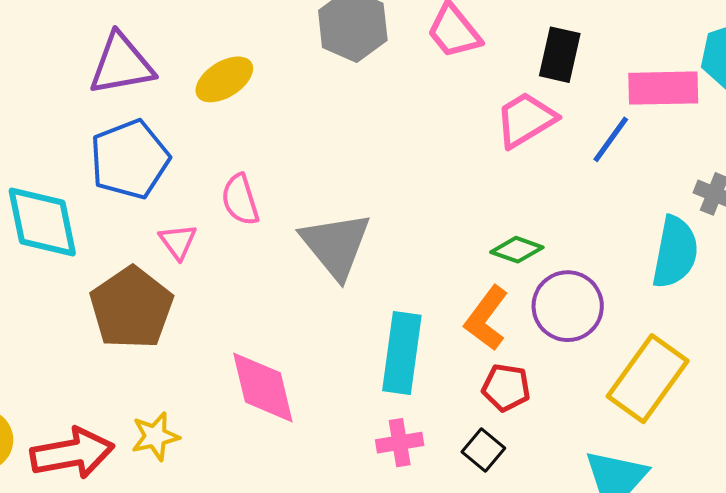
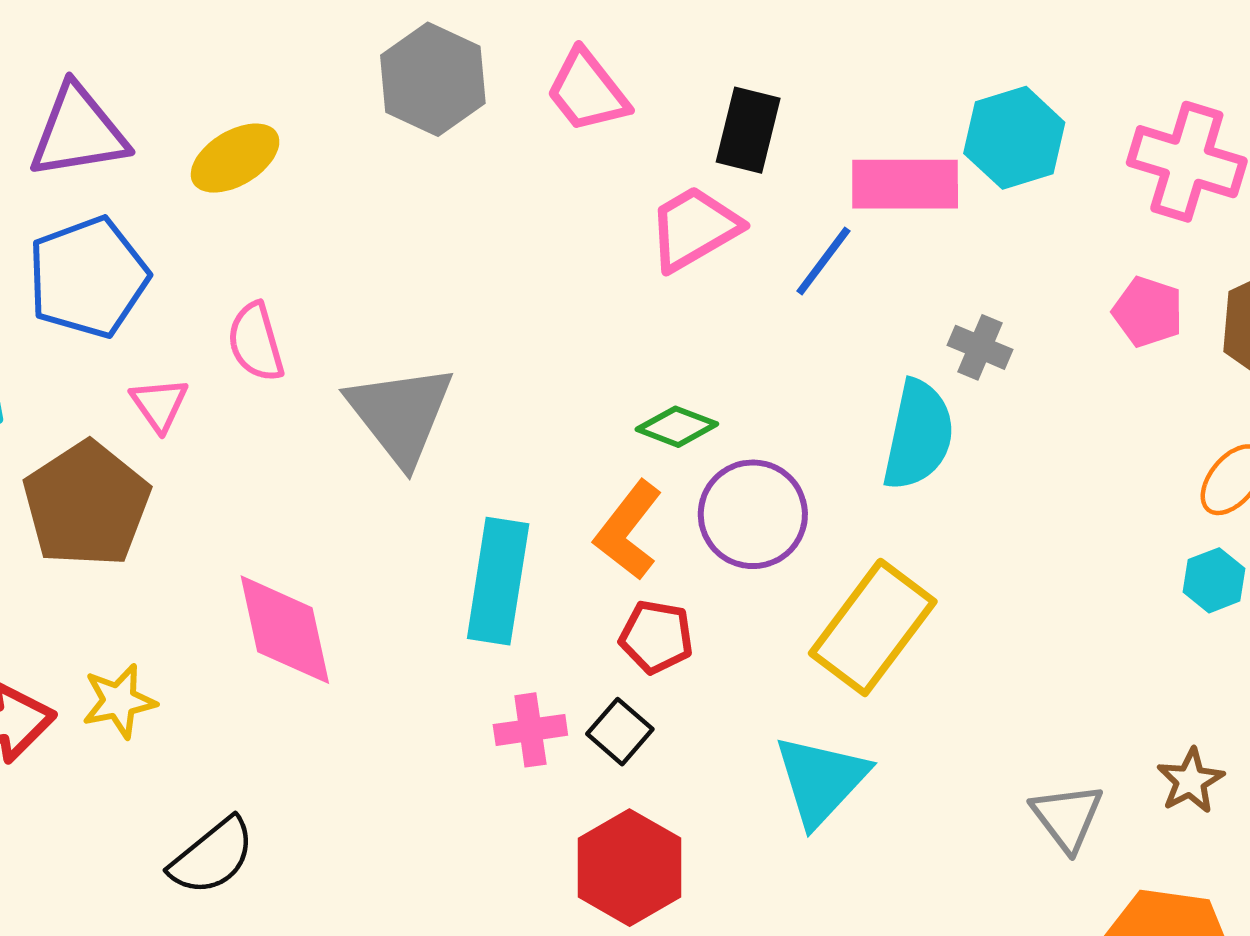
pink cross: (400, 443) -> (530, 730), moved

